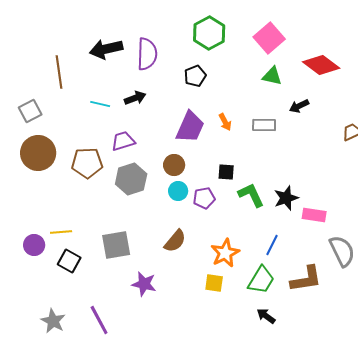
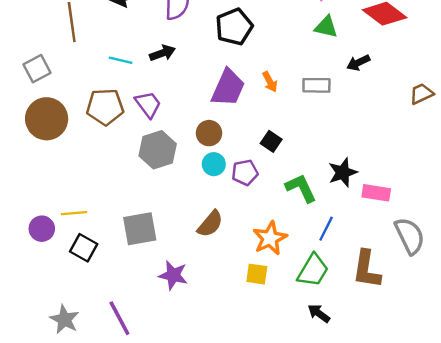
black pentagon: (195, 76) -> (234, 27), size x1.4
purple trapezoid: (123, 141) -> (148, 104), turned 70
brown pentagon: (87, 163) -> (105, 107), moved
black square: (226, 172) -> (271, 141), turned 30
green L-shape: (251, 195) -> (301, 188), moved
brown L-shape: (306, 279) -> (367, 269), turned 108

